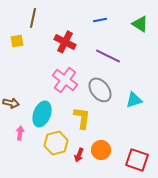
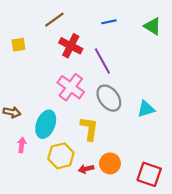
brown line: (33, 18) -> (54, 20), moved, turned 42
purple line: (108, 56) -> (102, 61), moved, turned 35
red arrow: (79, 155) -> (86, 169), turned 56

